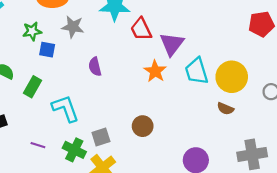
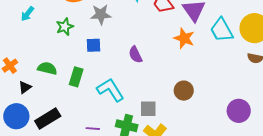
blue square: (47, 50) -> (93, 45), moved
purple semicircle: (95, 67) -> (135, 55), moved
gray square: (101, 137) -> (148, 109), turned 30

